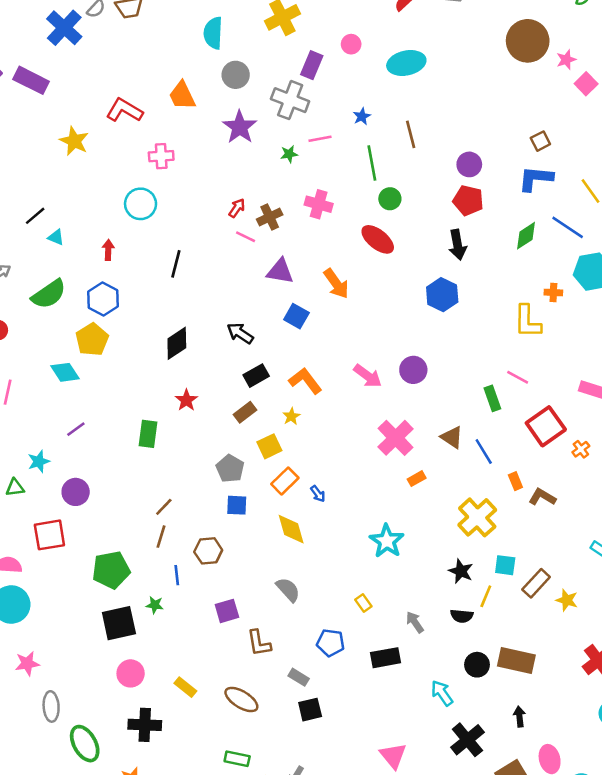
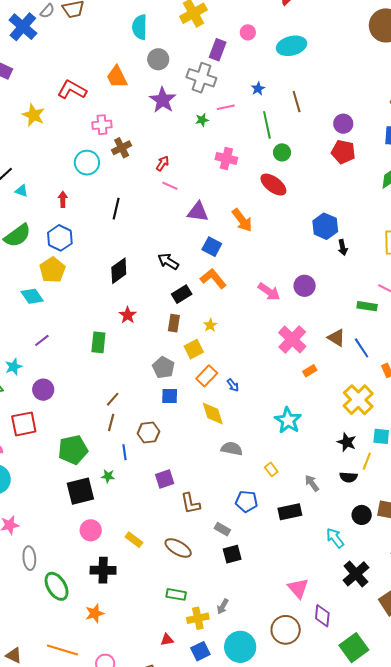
brown cross: (270, 217) -> (122, 148), moved
black arrow: (458, 245) -> (343, 247), moved, size x0.7
orange L-shape: (305, 381) -> (213, 279), moved
green rectangle: (492, 398) -> (367, 306), turned -60
brown rectangle: (245, 412) -> (174, 323), turned -42
gray semicircle: (288, 590) -> (232, 449), moved, turned -35

